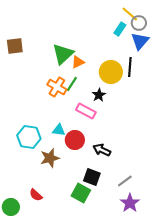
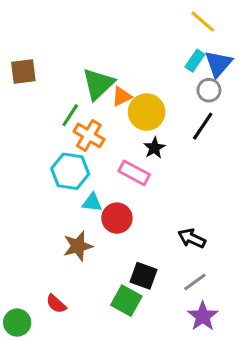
gray circle: (139, 23) -> (209, 90), moved
cyan rectangle: (120, 29) -> (195, 61), moved
black line: (130, 67) -> (203, 126), moved, turned 30
yellow circle: (111, 72) -> (147, 112), moved
green line: (72, 84) -> (70, 115), moved
cyan hexagon: (29, 137) -> (70, 171), moved
black arrow: (102, 150) -> (192, 238), moved

